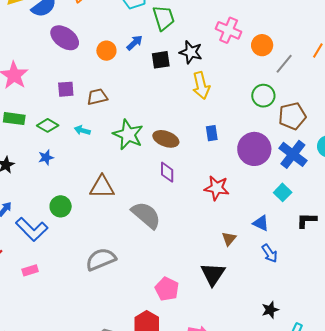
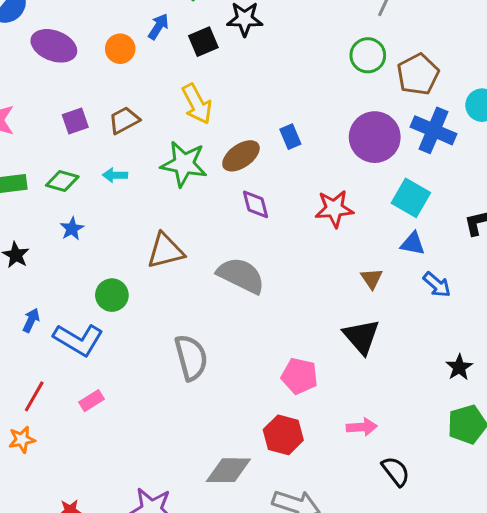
yellow arrow: (201, 86) -> (197, 104), moved
blue rectangle: (212, 133) -> (290, 137), moved
brown ellipse: (166, 139) -> (241, 156), turned -40
cyan square: (283, 192) -> (411, 198), moved, size x1.4
gray semicircle: (101, 259) -> (191, 357), turned 112

